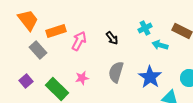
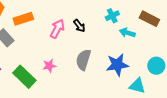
pink arrow: (79, 41) -> (57, 29), moved
blue star: (150, 77) -> (117, 65), turned 30

